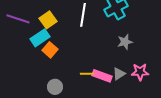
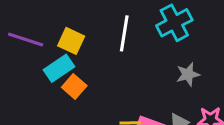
yellow square: (48, 20) -> (71, 41), turned -30

